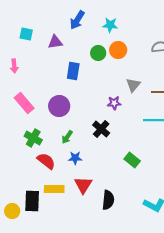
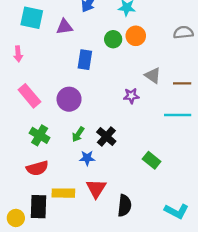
cyan square: (26, 34) -> (32, 18), size x1.5
gray triangle: (133, 85) -> (153, 75), turned -35
black cross: (101, 129) -> (106, 137), moved
red semicircle: (46, 161) -> (37, 168), moved, turned 126

